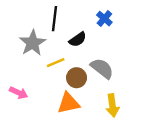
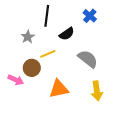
gray star: (32, 43) -> (28, 37), size x0.6
brown circle: (77, 78) -> (32, 68), moved

